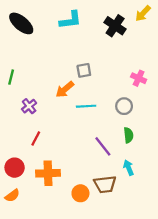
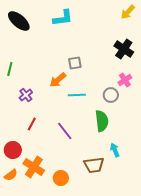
black cross: (115, 26) -> (124, 49), moved
pink cross: (139, 78) -> (125, 80), moved, turned 32
green semicircle: (129, 135) -> (102, 121), moved, size x1.5
purple line: (103, 146) -> (65, 131), moved
orange cross: (48, 173) -> (34, 167), moved, turned 35
orange circle: (80, 193) -> (61, 178), moved

